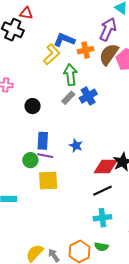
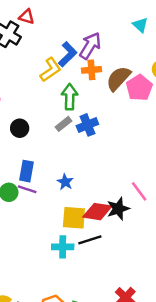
purple arrow: (108, 29) -> (90, 46), moved
blue L-shape: (64, 40) -> (68, 54), turned 105
yellow square: (48, 181) -> (74, 218), moved
cyan cross: (102, 218) -> (63, 247), moved

